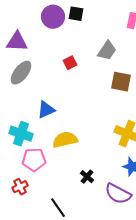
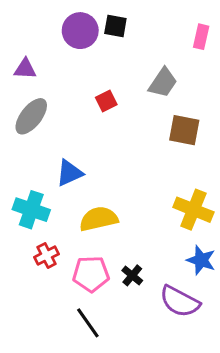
purple triangle: (17, 42) -> (25, 69), size x0.7
pink pentagon: (34, 160) -> (91, 274), moved
red cross: (20, 187) -> (47, 256), moved

